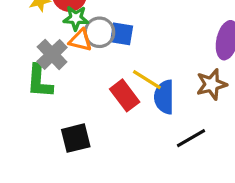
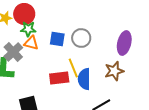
gray circle: (99, 32) -> (81, 38), moved
yellow line: (147, 80) -> (73, 68), turned 36
red rectangle: (125, 95) -> (59, 78), turned -60

